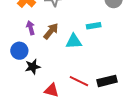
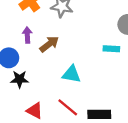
cyan rectangle: (94, 26) -> (111, 49), moved
cyan triangle: (74, 41) -> (72, 74), moved

